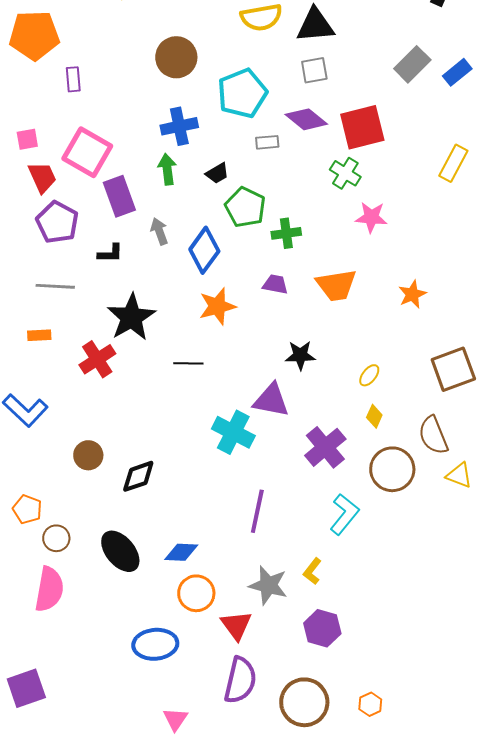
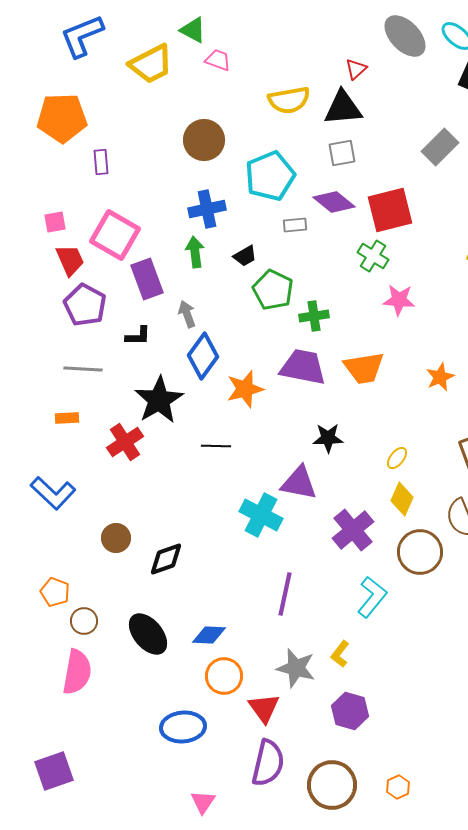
blue diamond: (204, 250) -> (203, 356), moved
purple trapezoid: (275, 284) -> (303, 367), size x1.8
yellow diamond: (374, 416) -> (402, 499), size x1.4

